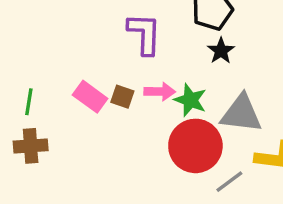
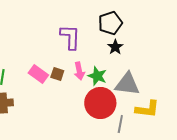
pink arrow: (160, 92) -> (79, 71), turned 78
gray line: (229, 182) -> (120, 124), turned -42

